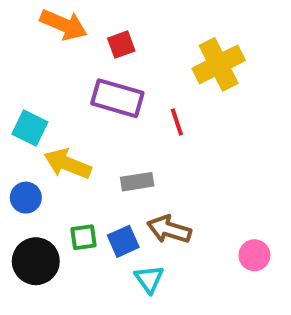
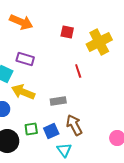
red square: (121, 45) -> (67, 32), moved, turned 32
purple rectangle: (117, 98) -> (25, 59), moved, size x0.7
brown arrow: (169, 229) -> (74, 125), turned 45

